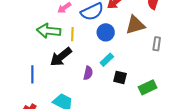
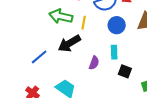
cyan rectangle: (107, 60) -> (114, 52), turned -56
blue line: (32, 74) -> (39, 57), turned 42

